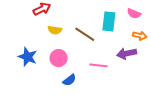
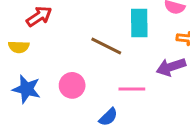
yellow semicircle: (55, 30) -> (19, 47), moved
blue semicircle: (69, 80) -> (108, 117), moved

